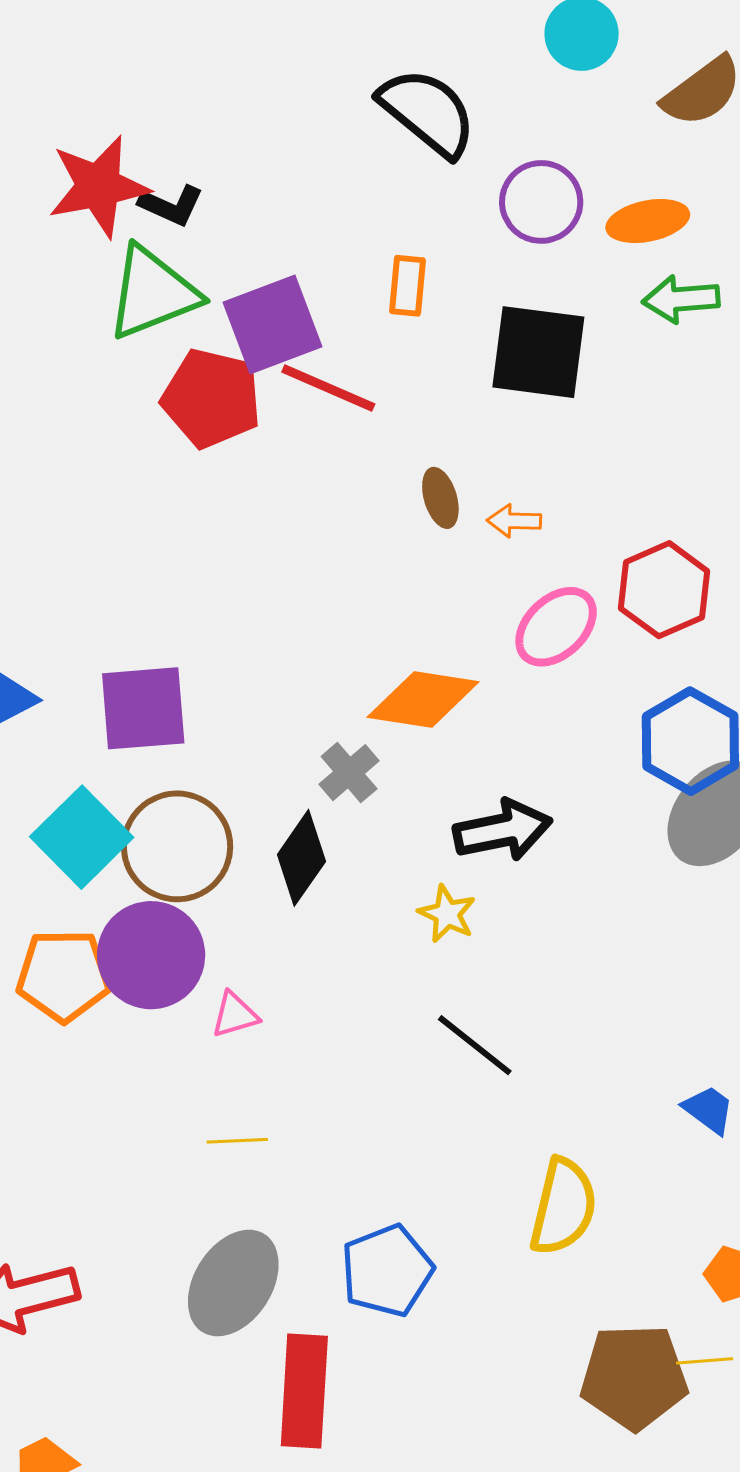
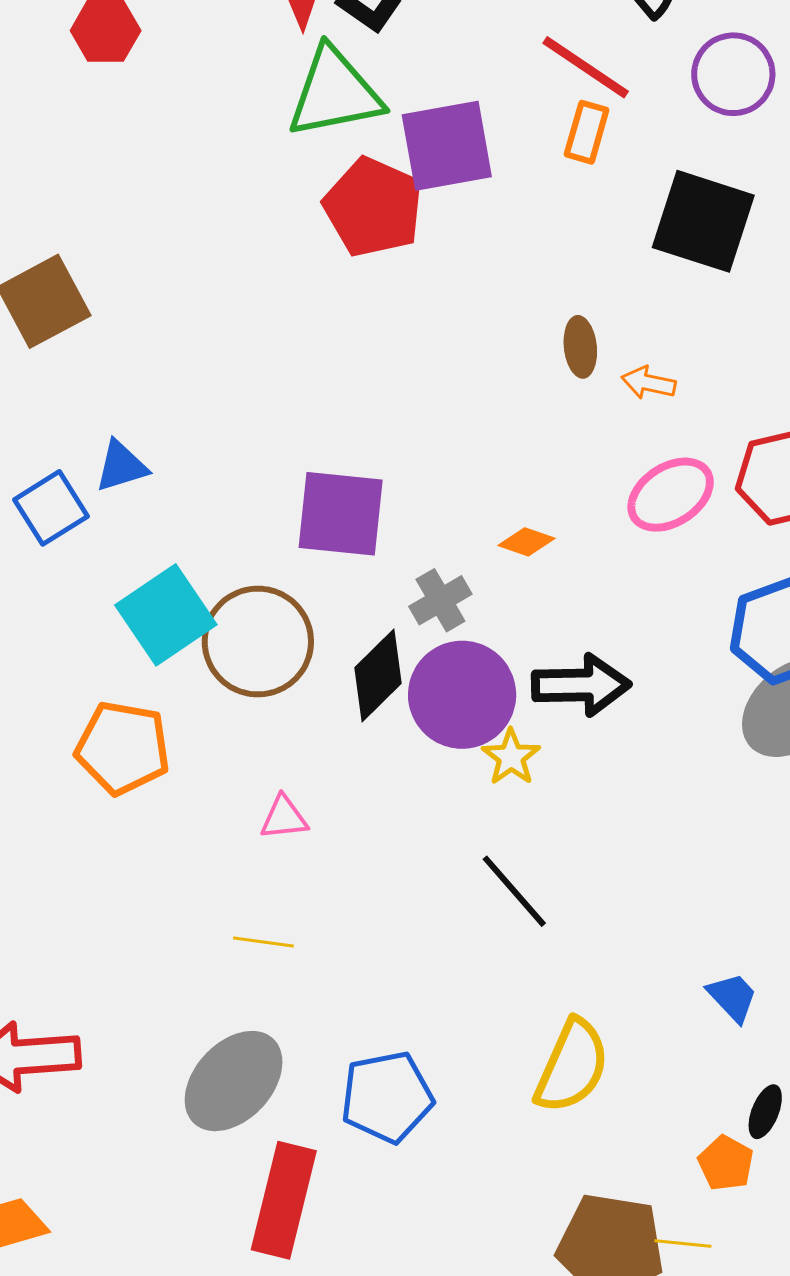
red line: (328, 388) -> (586, 67), moved
orange diamond: (423, 699) -> (527, 542), size x0.5
purple square: (143, 708) -> (341, 514), moved
purple circle: (151, 955) -> (462, 695), moved

